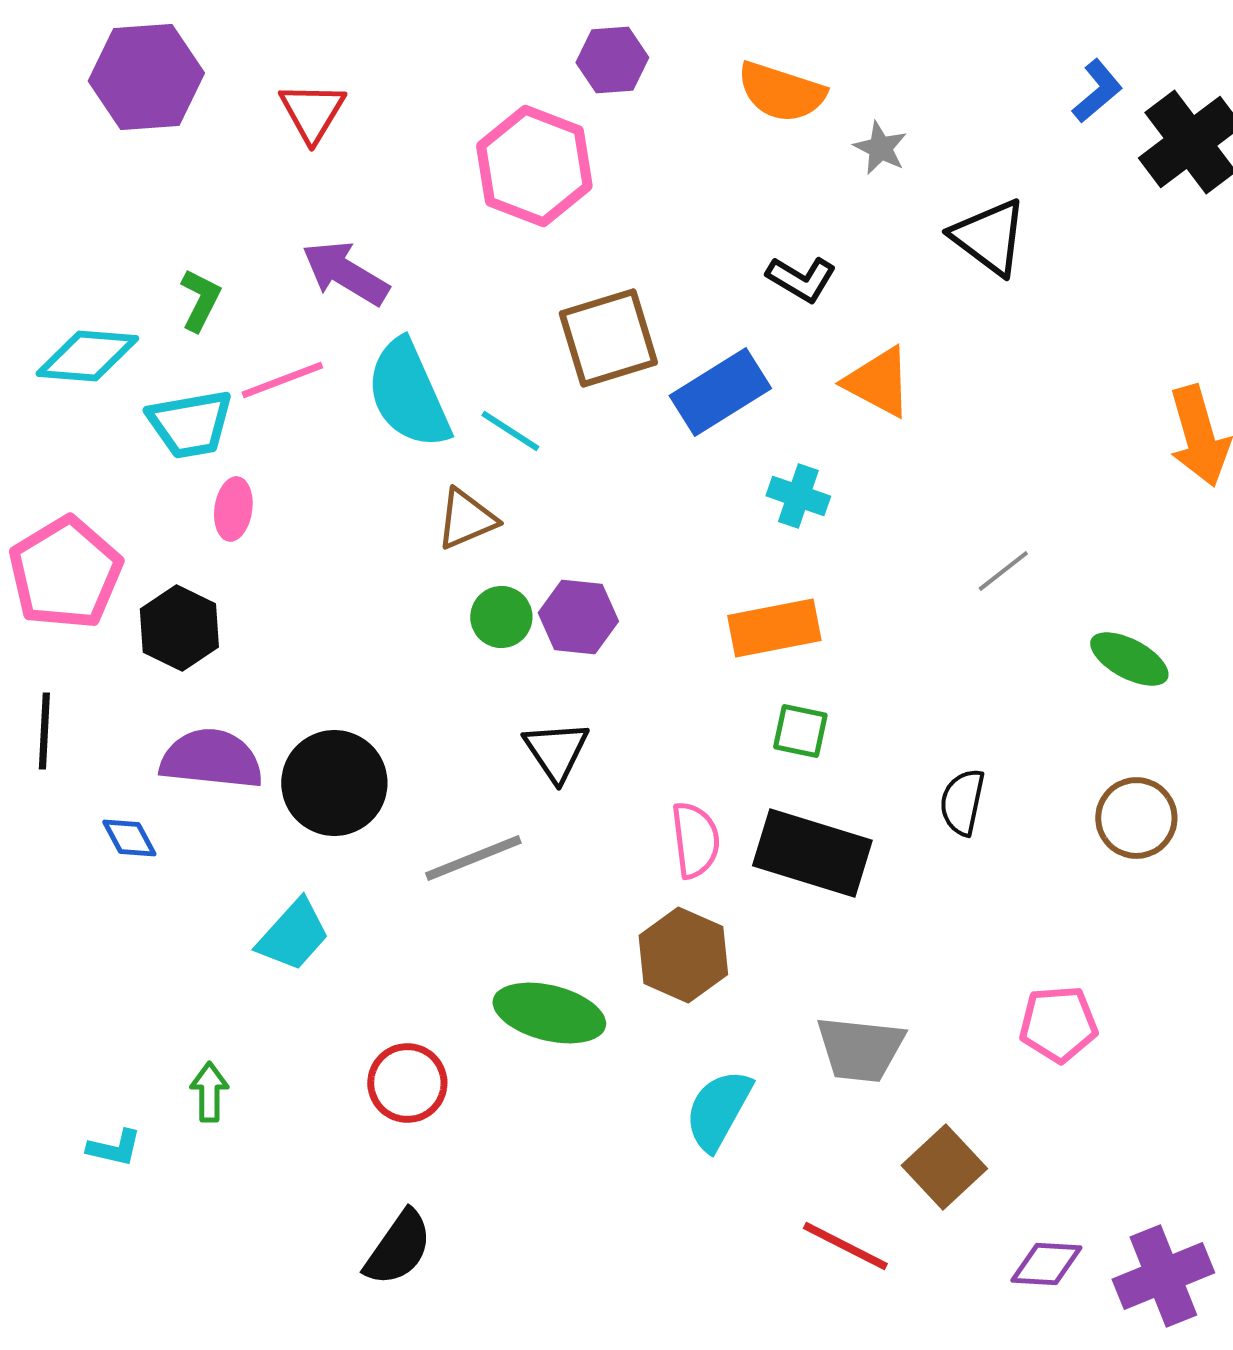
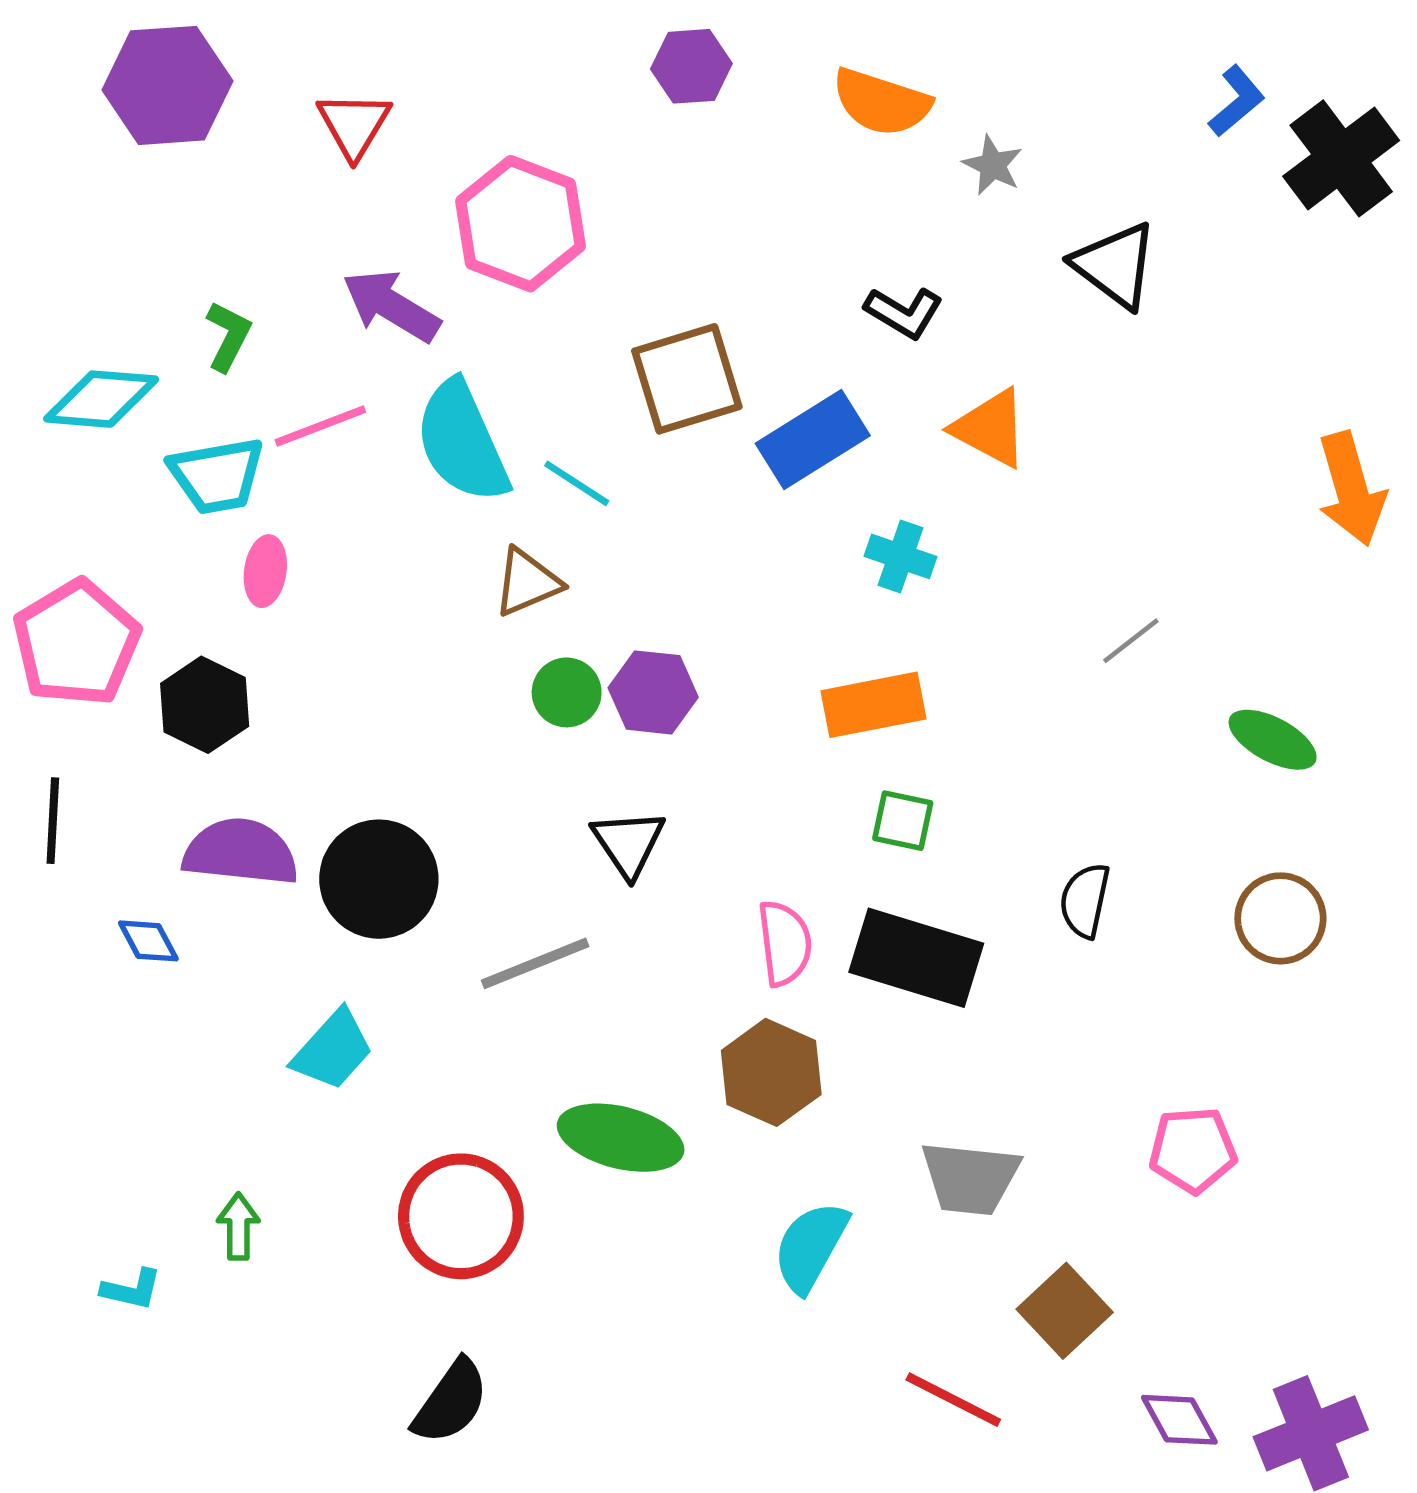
pink hexagon: (534, 166) -> (521, 224), moved
red circle: (407, 1083) -> (461, 1216), size x1.4
purple diamond: (1046, 1264) -> (1179, 1420), turned 58

